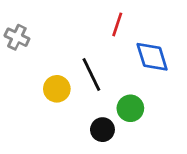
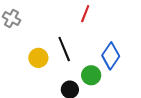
blue diamond: (152, 57) -> (111, 56), moved, turned 48

